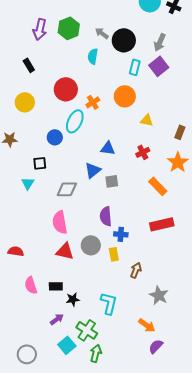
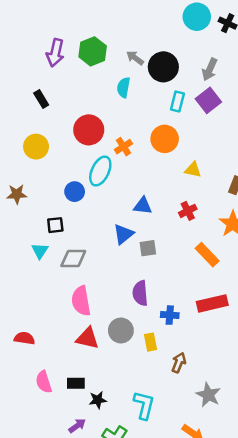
gray diamond: (67, 189) -> (73, 258), moved
blue cross: (121, 234) -> (170, 315), moved

